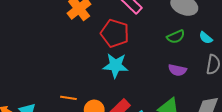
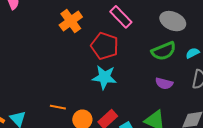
green semicircle: (176, 37) -> (164, 51), size x1.4
cyan semicircle: (206, 38) -> (193, 53), turned 112

